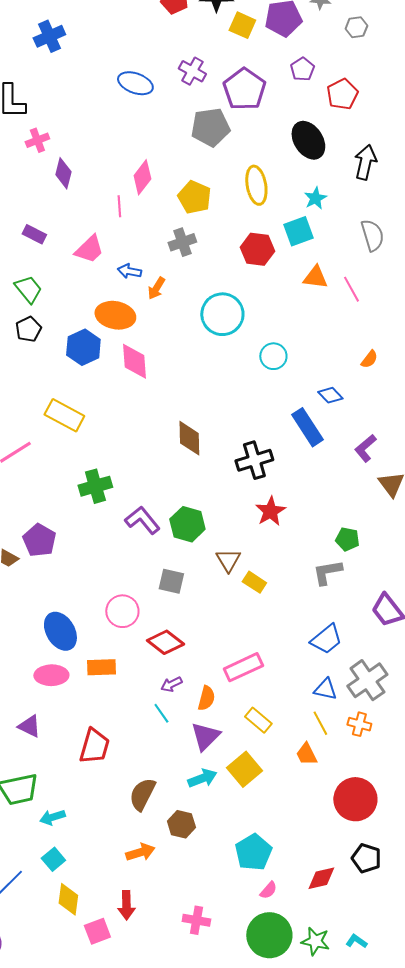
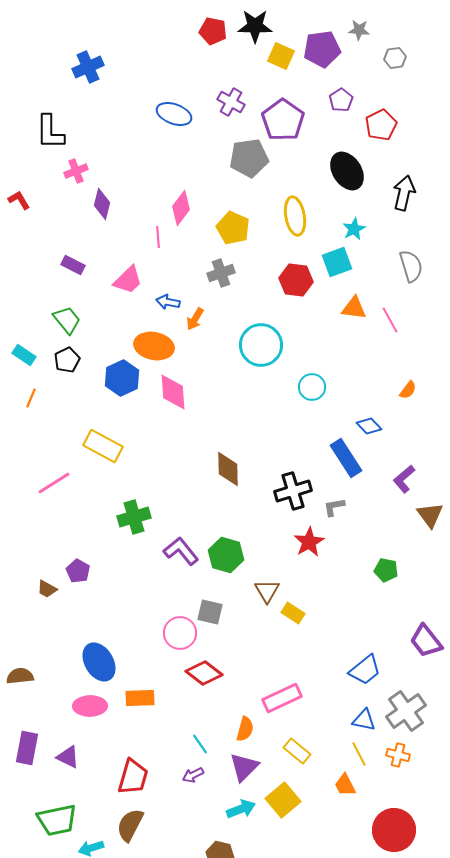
purple pentagon: (39, 540) -> (78, 571), size x0.7
gray L-shape: (327, 572) -> (334, 507), moved, size x0.7
pink circle: (122, 611) -> (180, 633), moved
purple arrow: (171, 684) -> (193, 775), moved
brown semicircle: (142, 794) -> (130, 825), moved

